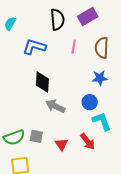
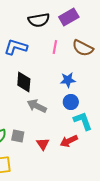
black semicircle: (57, 20) -> (39, 20), turned 85
brown semicircle: (102, 48) -> (83, 48), turned -65
blue star: (100, 78) -> (68, 80), moved
red arrow: (88, 141) -> (69, 141), turned 102

